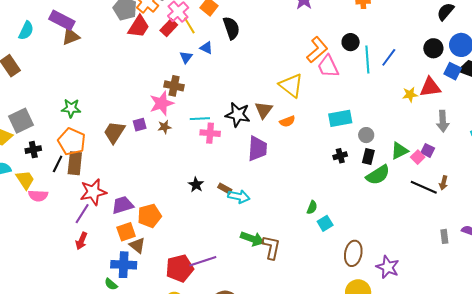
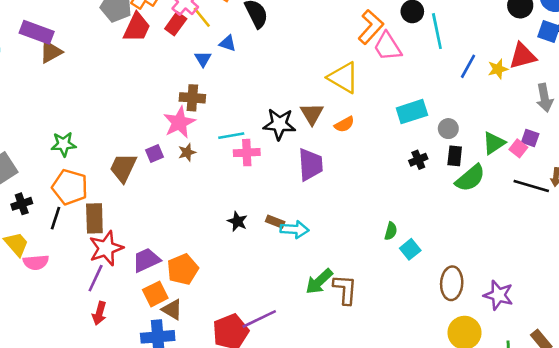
blue line: (389, 57) -> (468, 66), moved
brown rectangle: (75, 163) -> (94, 218), moved
green arrow: (252, 239) -> (319, 282), turned 125

